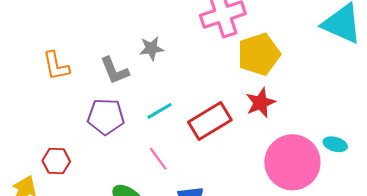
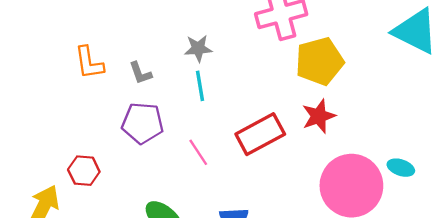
gray L-shape: (115, 71) -> (140, 73), moved, size x0.7
cyan line: (160, 111) -> (200, 86), moved, turned -72
pink line: (158, 159) -> (198, 152), moved

